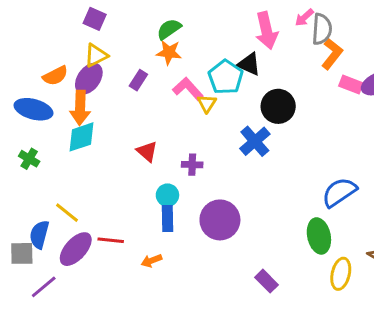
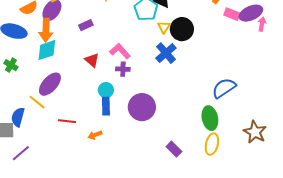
purple rectangle: (138, 80) -> (86, 25), moved, turned 32
pink L-shape: (188, 89) -> (120, 51), moved
yellow triangle: (207, 103) -> (164, 27), moved
purple ellipse: (76, 249) -> (50, 84), moved
yellow ellipse: (341, 274) -> (212, 144), moved

